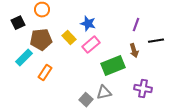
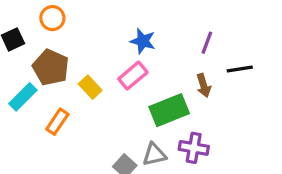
blue star: (88, 24) -> (143, 41), moved
yellow rectangle: (69, 38) -> (90, 87), moved
brown pentagon: (41, 40) -> (51, 67), turned 30
purple cross: (143, 89) -> (194, 148), moved

